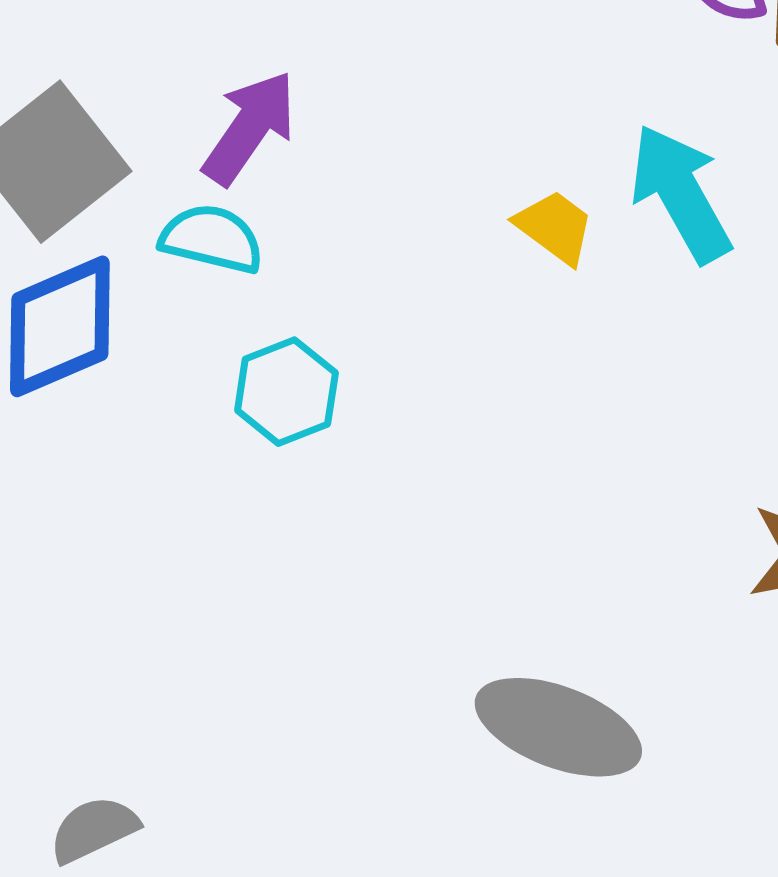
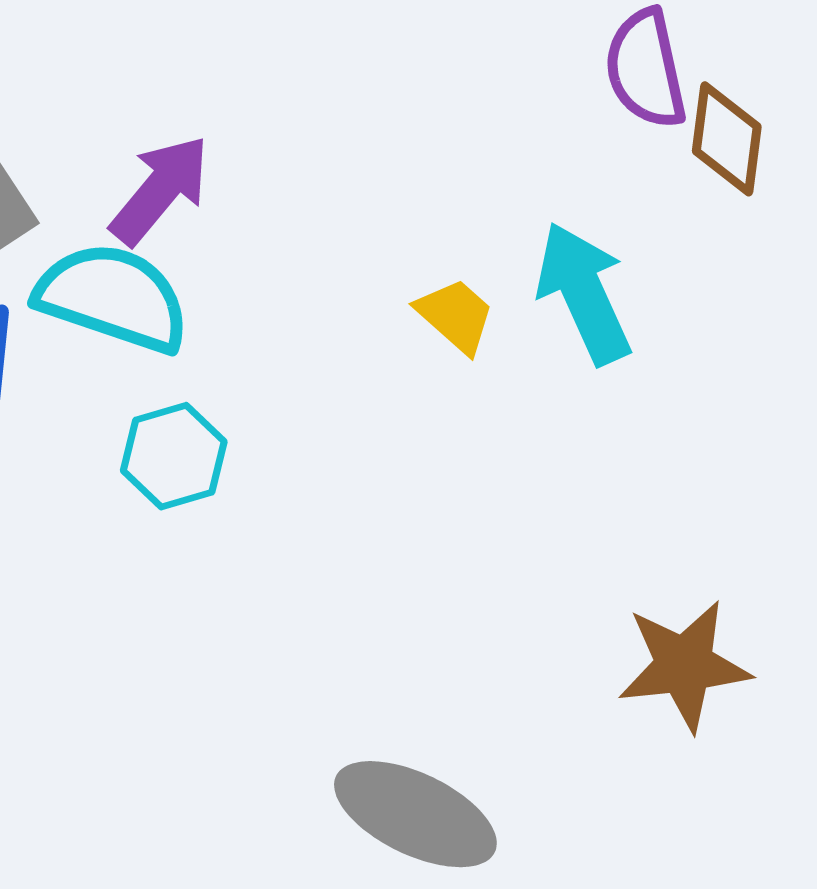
cyan semicircle: (212, 239) -> (113, 297), size x1.5

